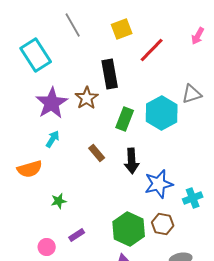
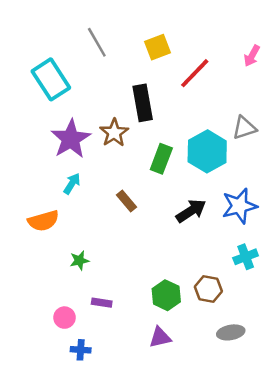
black arrow: (132, 161) -> (191, 211), moved, turned -120
blue star: (159, 184) -> (239, 206), moved
green hexagon: (129, 229) -> (166, 295), size x0.7
purple rectangle: (77, 235) -> (102, 303), turned 42

